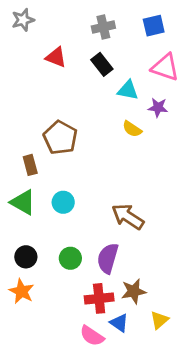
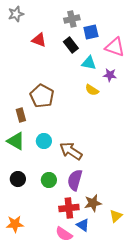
blue square: (154, 26) -> (91, 32), moved
brown arrow: (128, 217) -> (71, 151), moved
orange star: (22, 291) -> (15, 224), moved, turned -30
yellow triangle: (159, 320) -> (116, 216), moved

